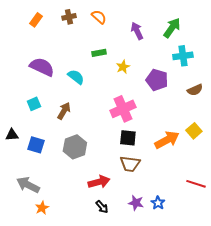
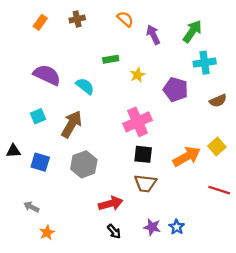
orange semicircle: (99, 17) -> (125, 19), moved
brown arrow: (64, 111) -> (72, 124), size x1.4
red line: (196, 184) -> (219, 190), moved
gray arrow: (28, 185) -> (31, 207), size x0.6

